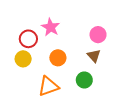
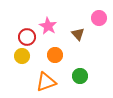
pink circle: (98, 35) -> (99, 18), moved
brown triangle: (94, 56) -> (78, 34), moved

